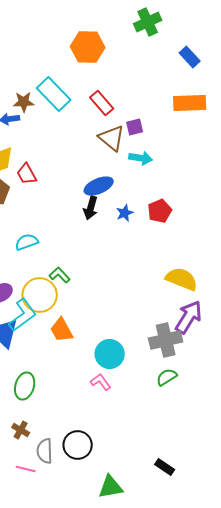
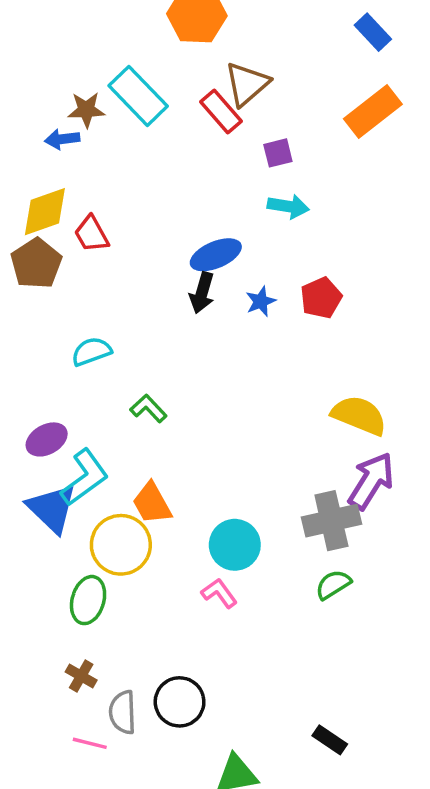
orange rectangle: (190, 103) -> (373, 111), turned -36
brown triangle: (112, 138) -> (247, 84), moved, turned 40
yellow circle: (40, 295) -> (121, 545), moved

